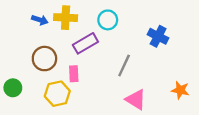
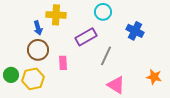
blue arrow: (40, 20) -> (38, 28), moved, turned 56
cyan circle: (108, 20) -> (103, 12), moved
purple rectangle: (85, 43) -> (86, 37), moved
yellow hexagon: (57, 94) -> (33, 79), moved

